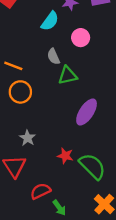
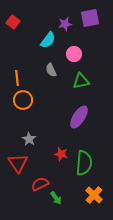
orange line: (13, 66) -> (17, 78), turned 63
green triangle: (68, 75) -> (81, 81), moved
green semicircle: (92, 166) -> (84, 163), turned 50

